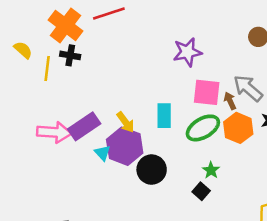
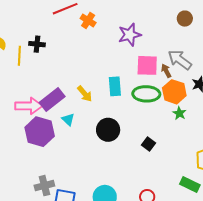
orange cross: (66, 25) -> (88, 20), moved, size x0.6
green ellipse: (203, 128) -> (146, 94), turned 36
purple hexagon: (125, 146) -> (40, 132), moved
green star: (211, 170) -> (179, 113), moved

